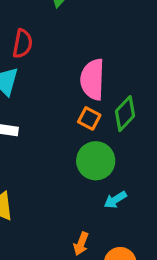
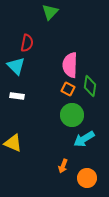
green diamond: (125, 114) -> (90, 86), turned -35
cyan arrow: (115, 200) -> (84, 139), size x1.5

